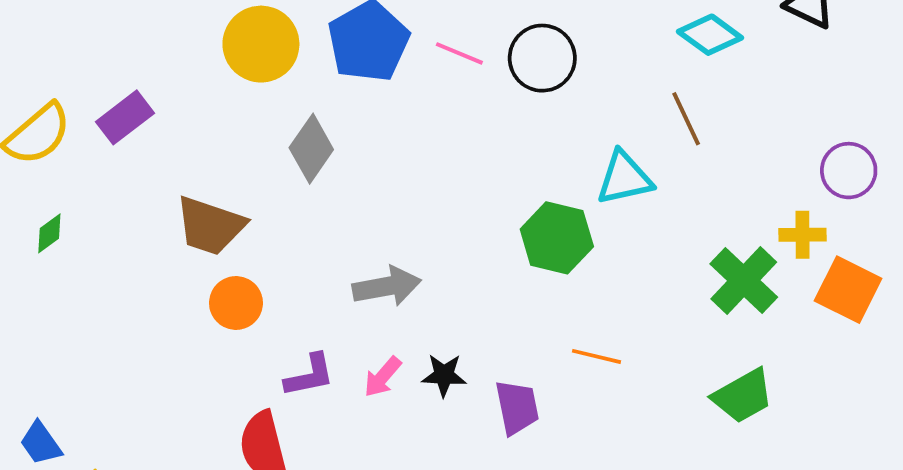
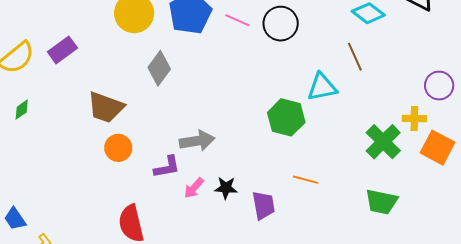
purple L-shape: (309, 375) -> (167, 167), moved
green trapezoid: (743, 396) -> (382, 202), turned 40

